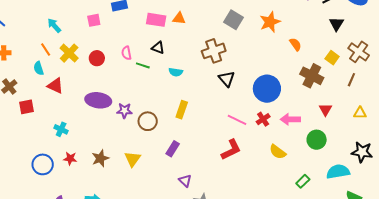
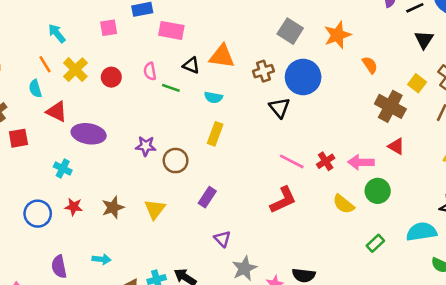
orange triangle: (179, 18) -> (222, 56), moved, size x1.5
pink rectangle: (156, 20) -> (171, 30), moved
brown cross: (214, 51) -> (263, 71), size x0.7
blue circle: (267, 89) -> (303, 77), moved
purple ellipse: (98, 100) -> (89, 134), moved
yellow rectangle: (182, 110) -> (215, 134), moved
red triangle: (325, 110) -> (396, 146), moved, turned -32
green circle: (317, 140) -> (378, 191), moved

